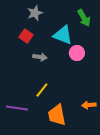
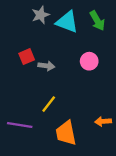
cyan triangle: (63, 35) -> (67, 22), moved
red square: (26, 36) -> (27, 57), moved, turned 32

